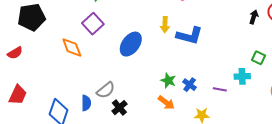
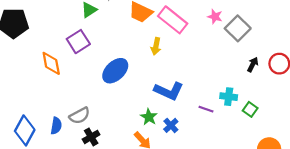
yellow arrow: (165, 25) -> (156, 46), moved
blue L-shape: (189, 36) -> (169, 91), moved
cyan cross: (242, 76) -> (229, 97), moved
purple line: (220, 89) -> (206, 109), moved

